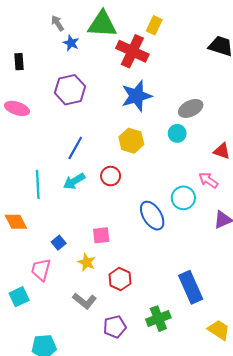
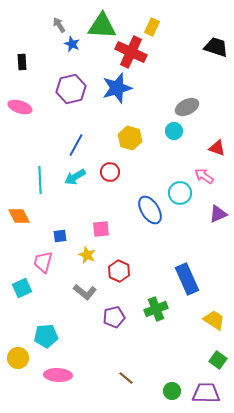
blue star: (137, 96) -> (117, 88), moved
blue square: (59, 243) -> (60, 236), turned 32

